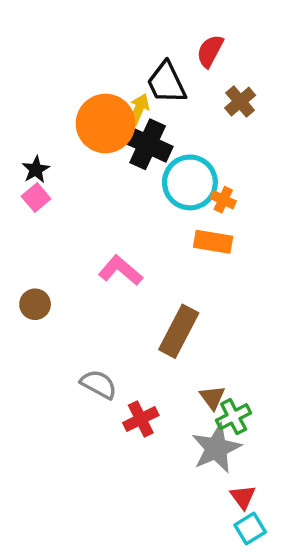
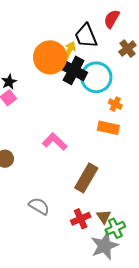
cyan circle: (190, 182) -> (96, 77), moved
red cross: (141, 419) -> (81, 219), moved

